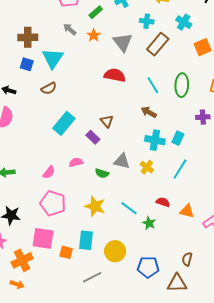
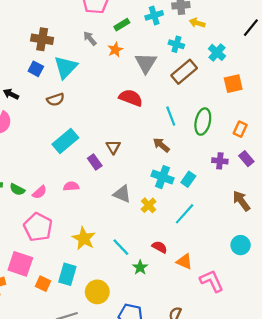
green semicircle: (102, 173) -> (17, 189), moved

